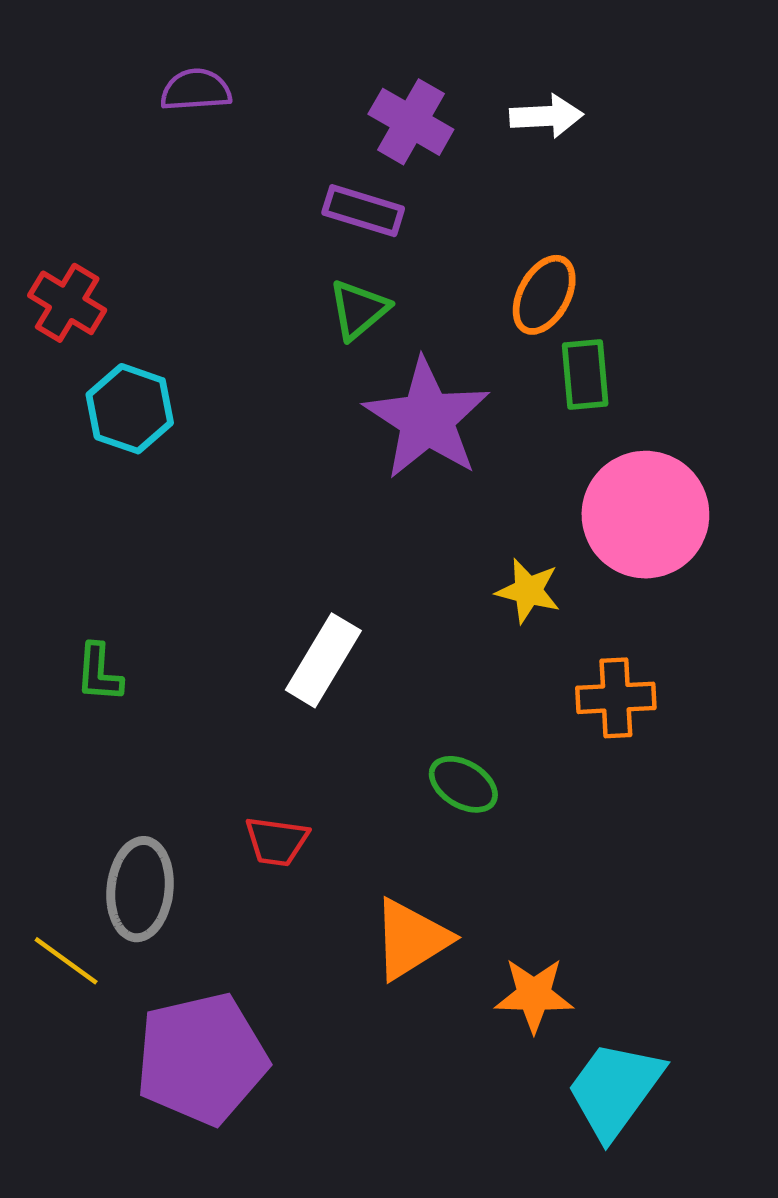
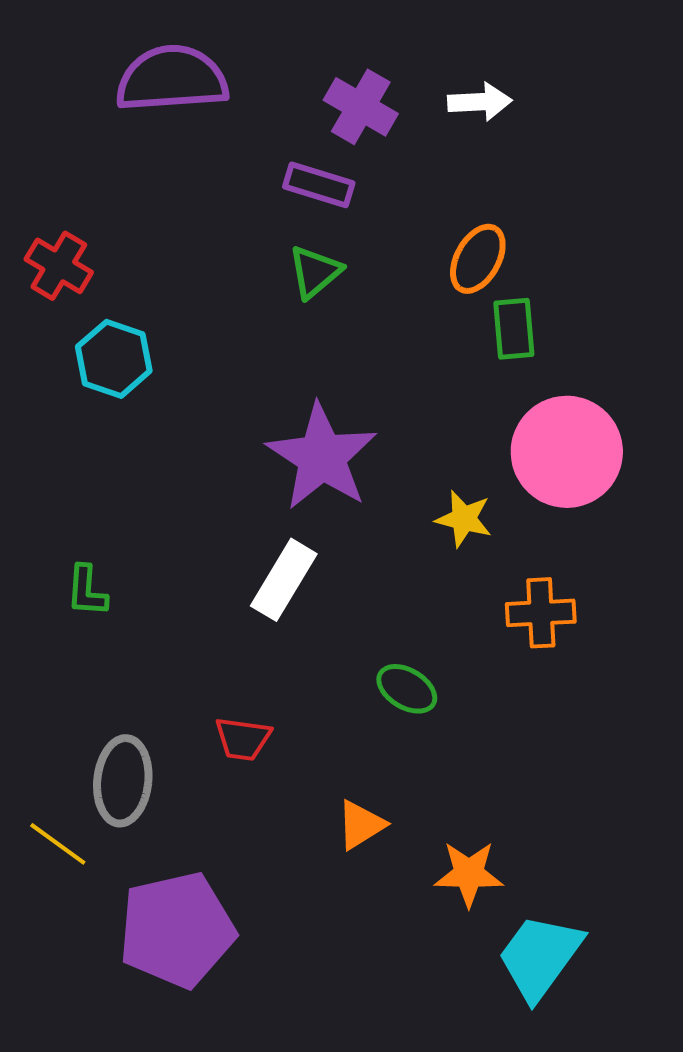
purple semicircle: (196, 90) -> (172, 79), size x1.8
purple star: (427, 419) -> (322, 457), moved
orange triangle: (411, 939) -> (361, 825), size x0.7

